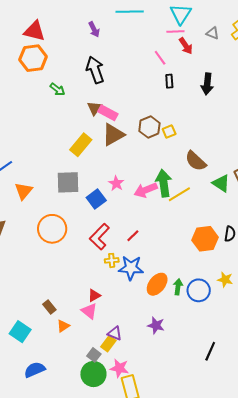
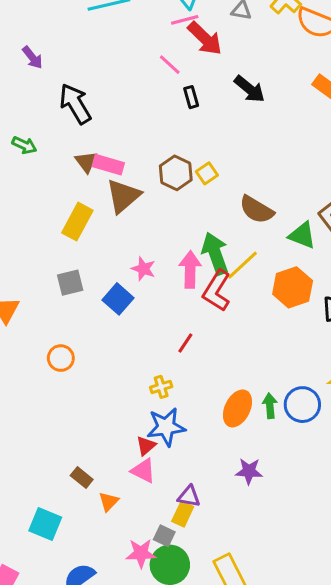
purple arrow: (94, 29) -> (32, 58), moved
red arrow: (186, 46) -> (205, 38), size x1.4
black arrow: (207, 84) -> (249, 89), turned -45
gray square: (68, 182) -> (70, 283), size x0.7
pink arrow: (146, 190) -> (190, 270), turned 125
orange circle: (52, 229) -> (61, 358), size x0.6
red L-shape: (100, 237) -> (217, 291), moved
orange hexagon: (205, 239) -> (293, 287), moved
blue star: (131, 268) -> (166, 427), moved
pink star: (119, 368) -> (141, 553), moved

